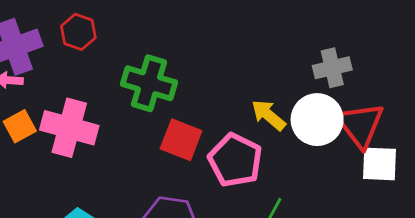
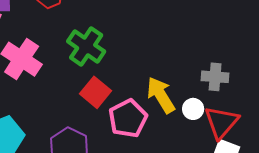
yellow arrow: (268, 115) -> (161, 95), size x1.4
white circle: (317, 120) -> (193, 109), size x0.6

